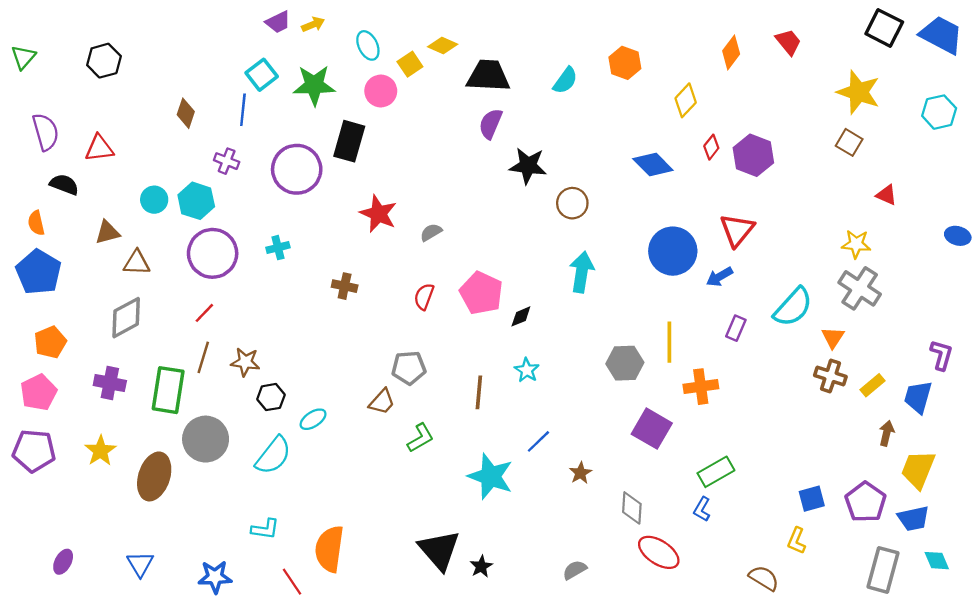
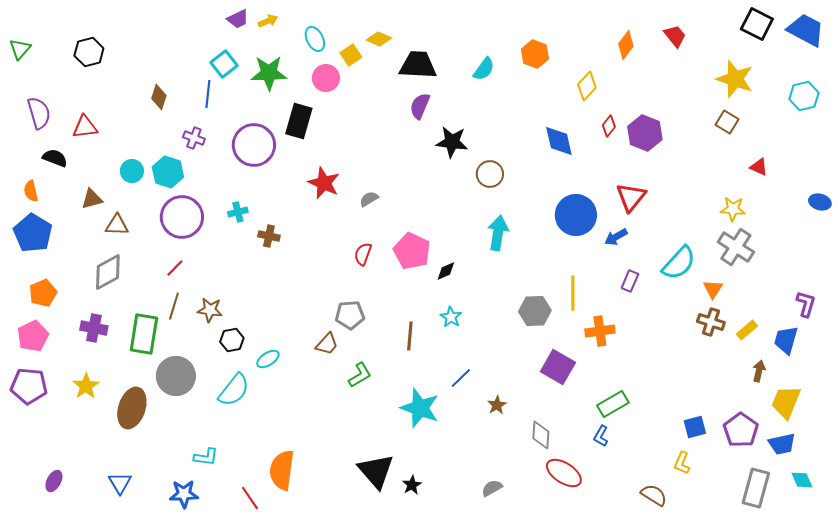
blue diamond: (653, 165) -> (559, 141), turned 32
brown cross: (345, 286) -> (269, 236), moved
cyan L-shape: (265, 529) -> (206, 457), moved

